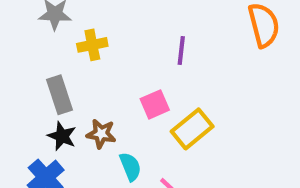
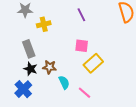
purple line: (181, 50) -> (81, 15), moved, turned -32
pink square: (155, 104) -> (82, 46), moved, turned 32

